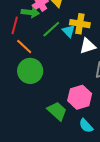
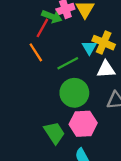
red line: (15, 25) -> (42, 28), moved
green line: (51, 29) -> (68, 63), moved
green circle: (30, 71) -> (74, 93), moved

